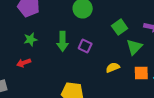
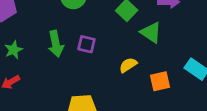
green triangle: (134, 47) -> (151, 33), turned -30
orange square: (141, 73) -> (160, 81), moved

